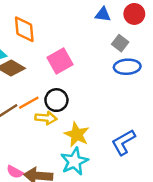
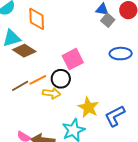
gray square: (120, 43) -> (108, 20), moved
pink square: (60, 61) -> (73, 59), moved
yellow star: (77, 135) -> (88, 107), moved

